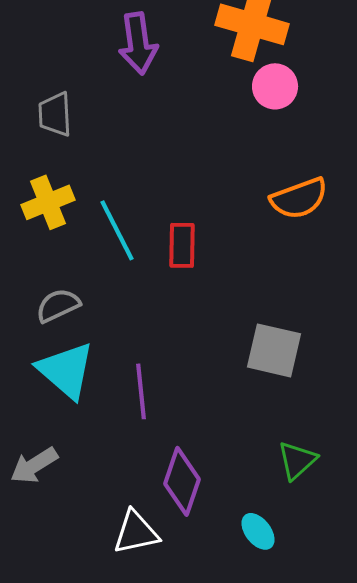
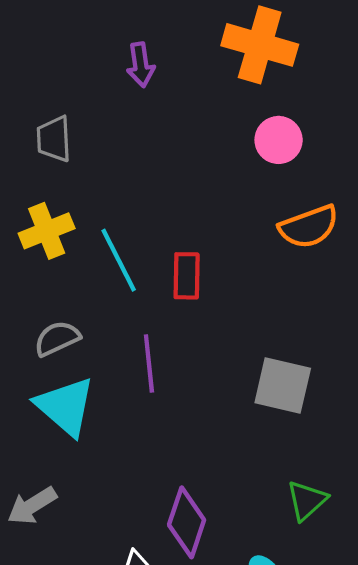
purple arrow: (138, 43) -> (141, 65), size x0.7
pink circle: (275, 86) -> (279, 140), moved
purple line: (141, 391) -> (149, 364), moved

